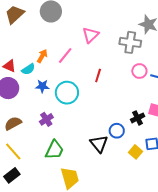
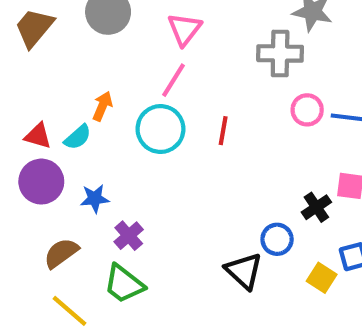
pink triangle: (91, 35) -> (184, 29), moved
pink line: (65, 55) -> (174, 80), moved
blue star: (42, 86) -> (95, 198), moved
cyan circle: (67, 93) -> (160, 129), moved
green trapezoid: (54, 150) -> (124, 284), moved, turned 110

